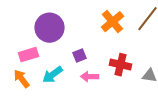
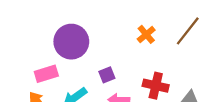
orange cross: (112, 22) -> (146, 34), size x0.7

